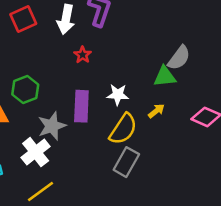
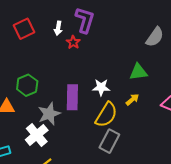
white arrow: (66, 19) -> (58, 28), size x0.6
red star: (83, 55) -> (73, 42), moved
gray semicircle: (179, 58) -> (155, 37), moved

